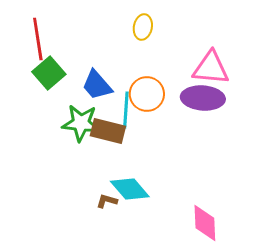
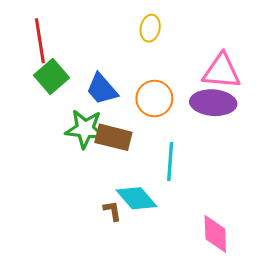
cyan line: (126, 110) -> (170, 162), moved
brown L-shape: (107, 201) -> (112, 211), turned 65

